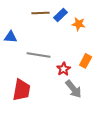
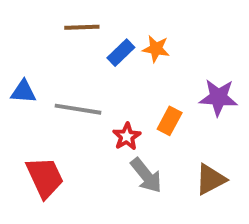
blue rectangle: (61, 15) -> (121, 53), moved
blue triangle: (11, 37) -> (23, 92), moved
red trapezoid: (22, 90) -> (45, 177), turned -35

